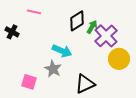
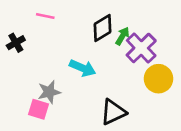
black cross: (12, 32) -> (16, 43), turned 32
gray star: (53, 69) -> (49, 92), moved, turned 30

